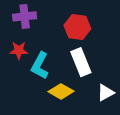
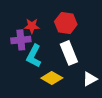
purple cross: (25, 16) -> (21, 40), moved
red star: (19, 50) -> (32, 26), moved

